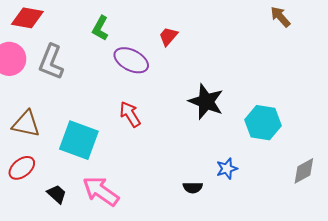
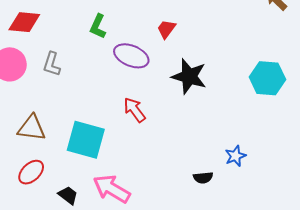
gray L-shape: (51, 62) -> (52, 64), size x0.7
black star: (206, 102) -> (189, 76), moved
cyan hexagon: (263, 123) -> (267, 78), moved

